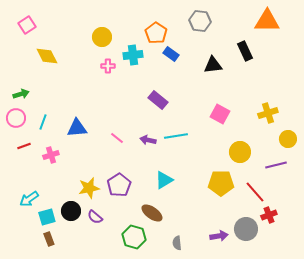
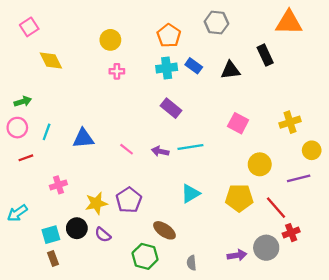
blue rectangle: (171, 54) -> (194, 66), moved
cyan cross: (133, 55) -> (167, 68), moved
pink cross: (51, 155) -> (58, 185), moved
cyan triangle: (164, 180) -> (190, 194), moved
cyan arrow: (29, 199) -> (17, 213), moved

